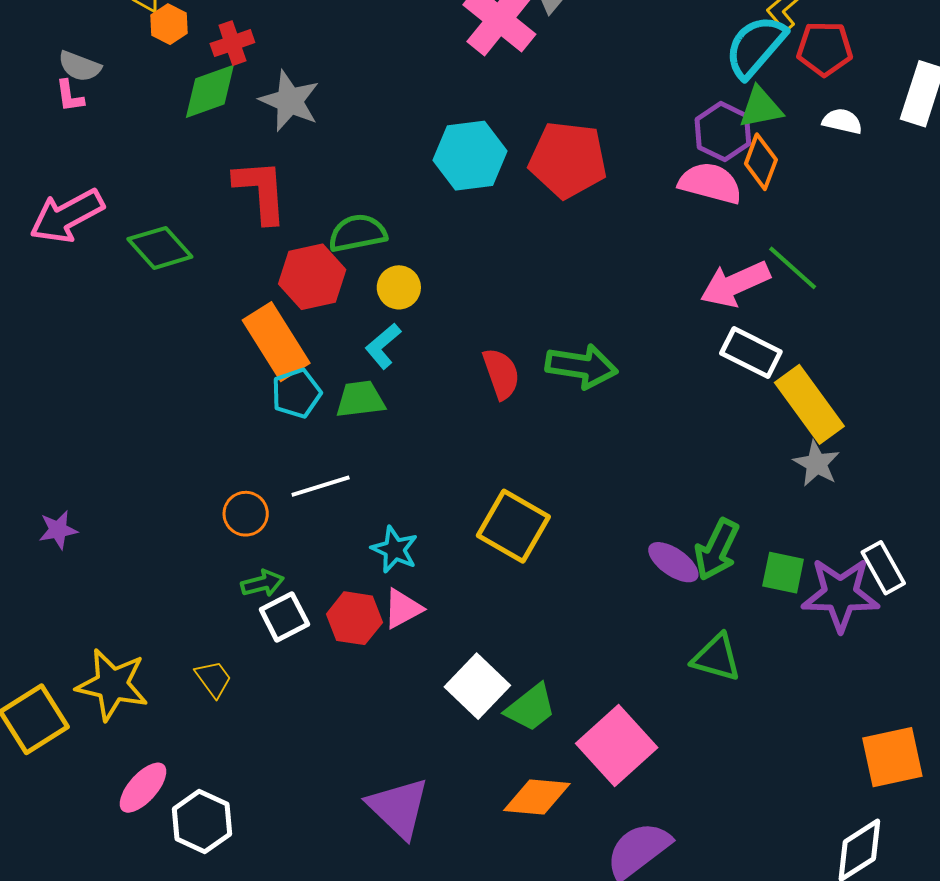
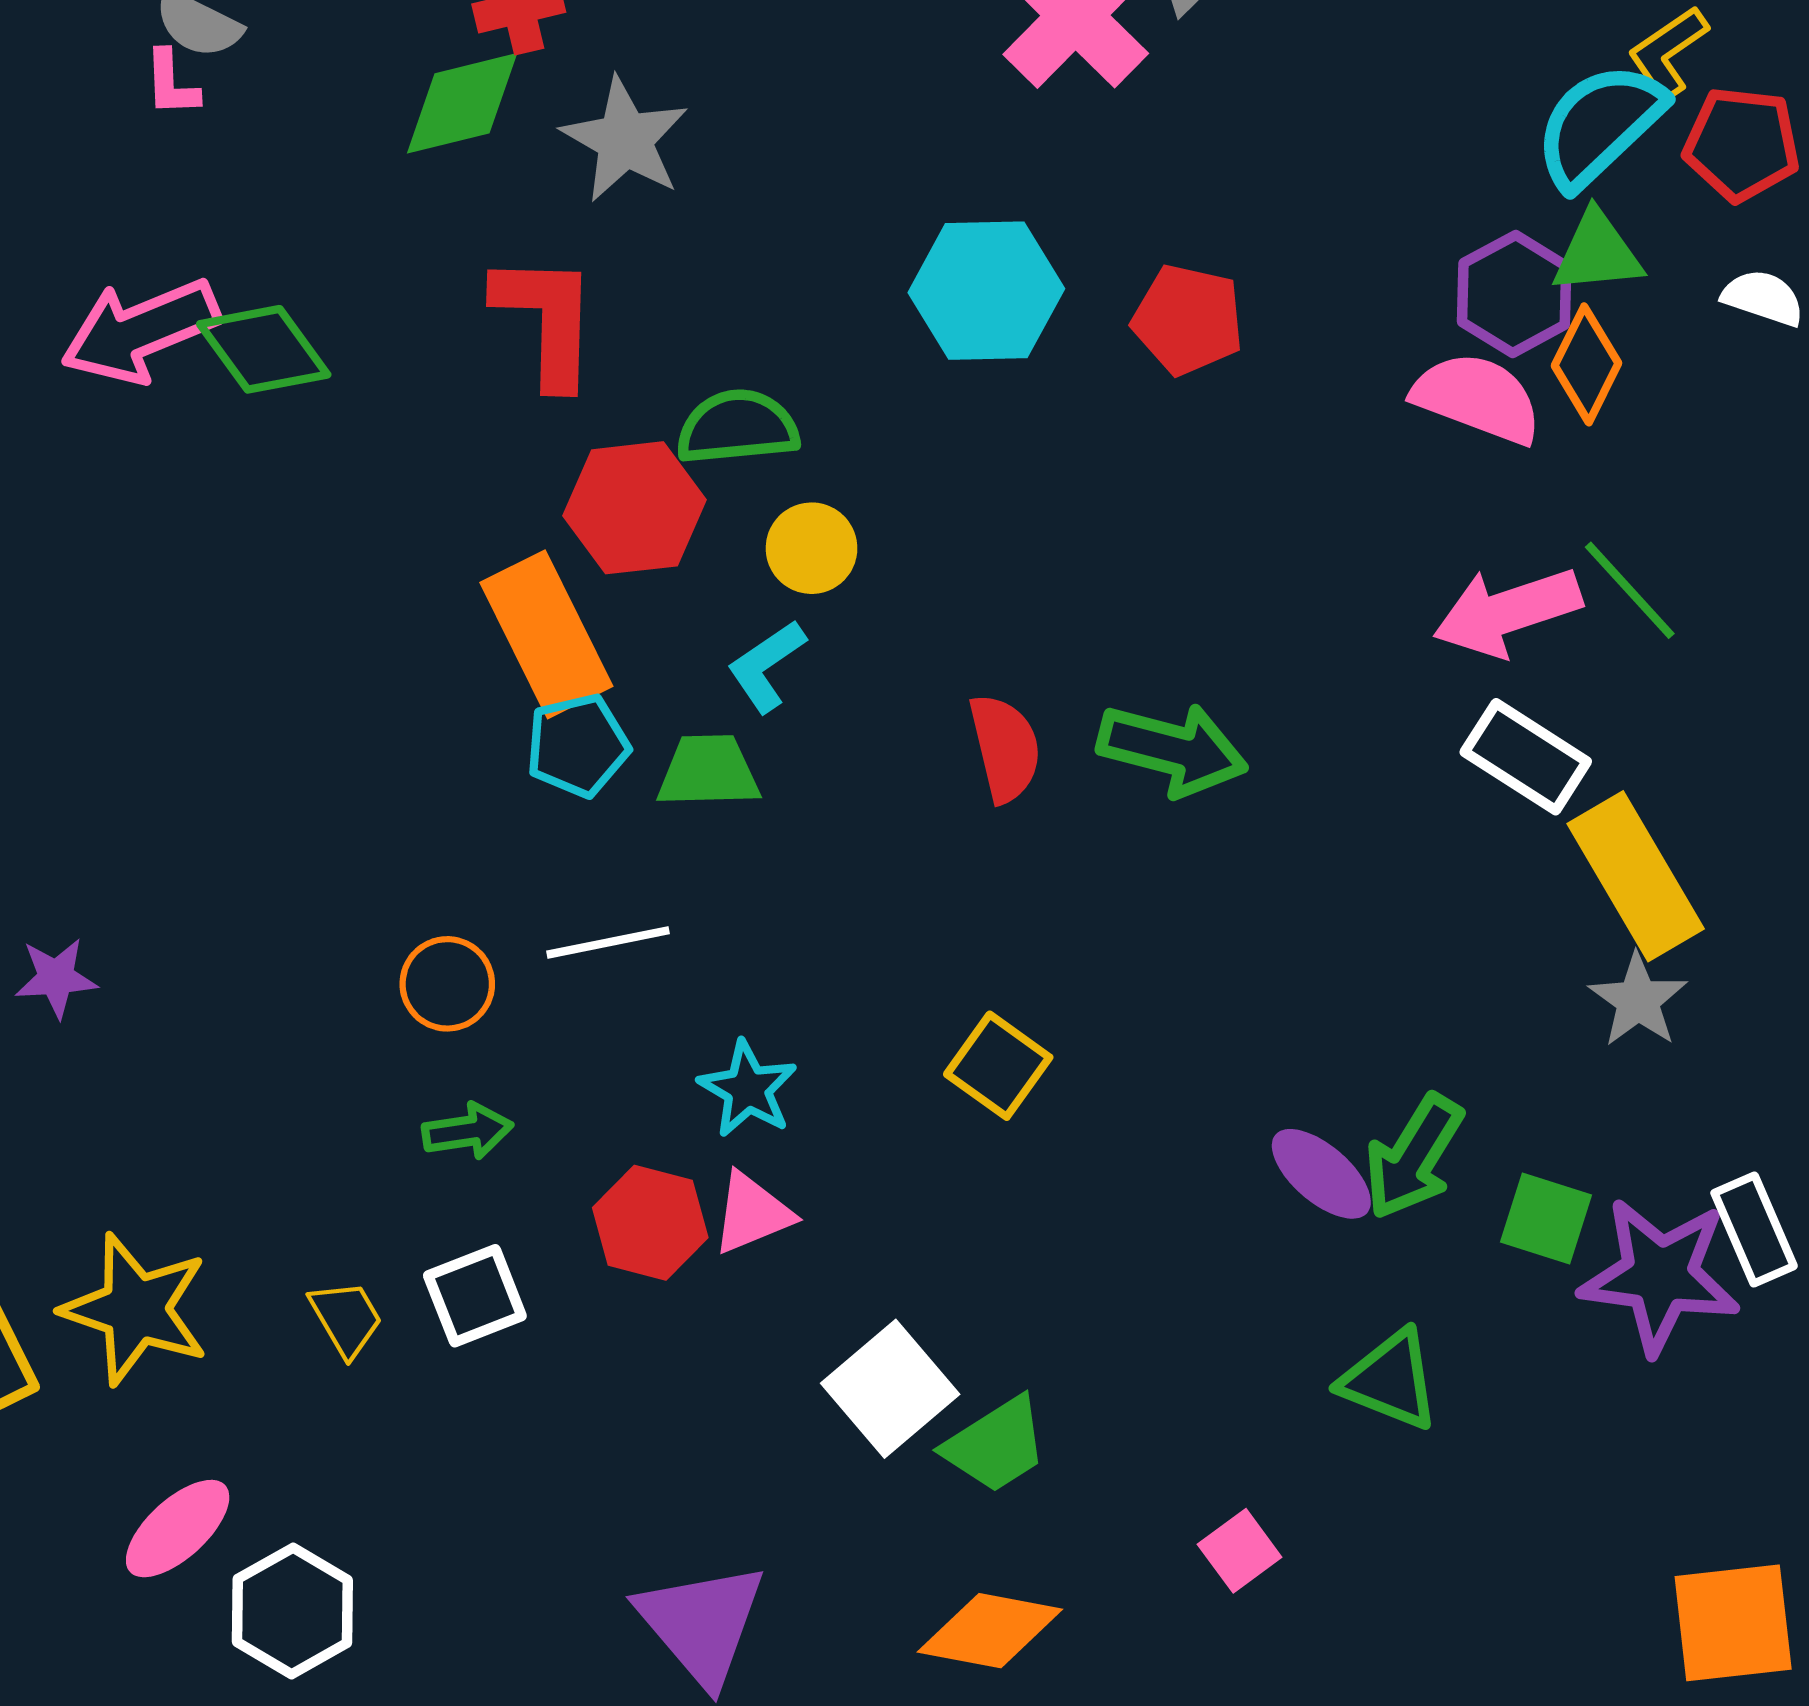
red pentagon: (568, 160) -> (1188, 320), size x0.7
green diamond: (160, 248) -> (264, 349), moved
yellow square: (513, 526) -> (998, 1066), size x0.7
white square: (284, 617) -> (475, 1296), moved
pink square: (617, 745) -> (1240, 1551), moved, size x0.5

